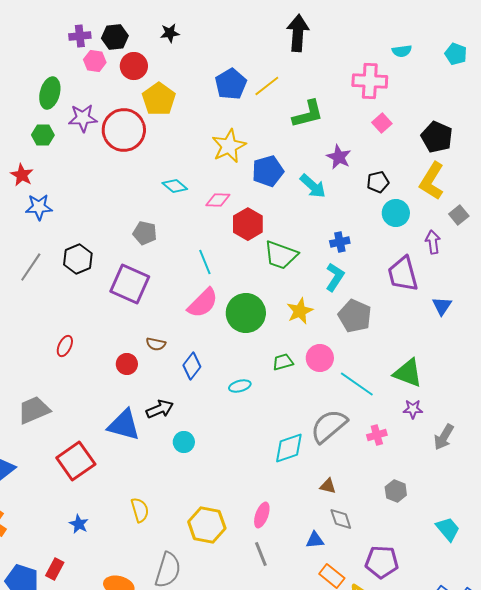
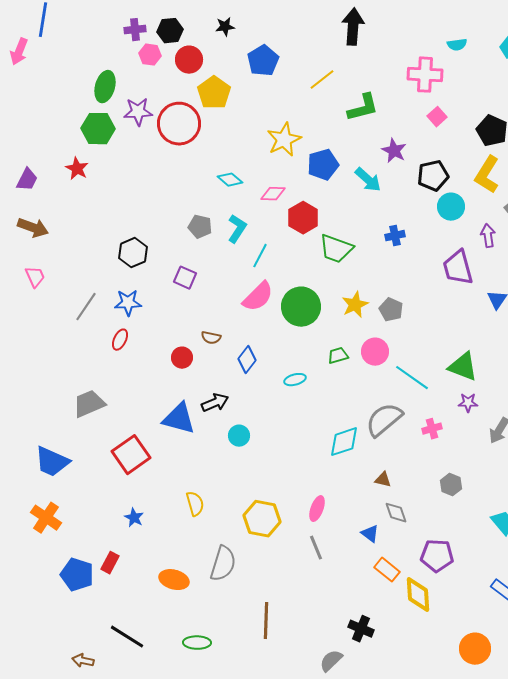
blue pentagon: (231, 84) -> (263, 61), moved
green hexagon: (43, 135) -> (98, 129), size x1.5
black pentagon: (378, 182) -> (433, 176), size x1.4
blue star: (39, 207) -> (128, 303), moved
cyan line: (205, 262) -> (260, 256), turned 50
gray line: (31, 267) -> (86, 307), moved
cyan L-shape: (335, 277) -> (237, 229), moved
purple square: (130, 284) -> (185, 278), size x0.6
gray pentagon: (355, 316) -> (391, 310), moved, size x0.7
blue triangle: (315, 540) -> (370, 534), turned 42

